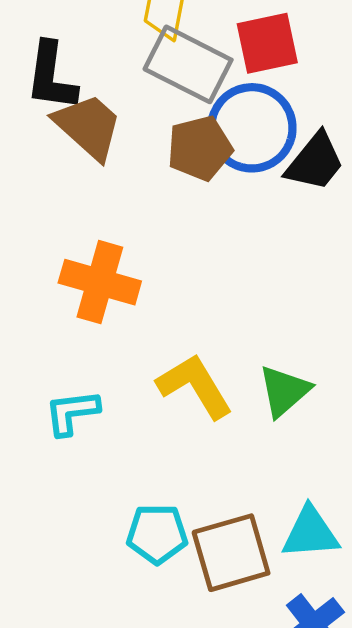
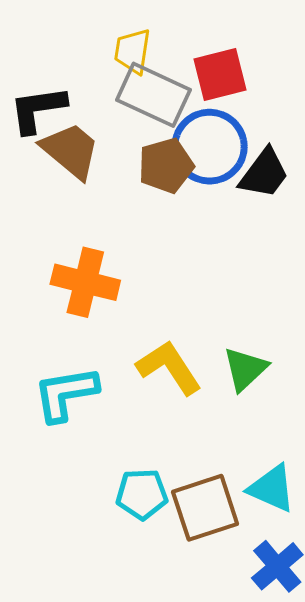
black L-shape: (51, 76) -> (38, 109), turned 76
cyan L-shape: (72, 412) -> (66, 394), size x1.4
cyan triangle: (310, 533) -> (272, 488), turned 30

